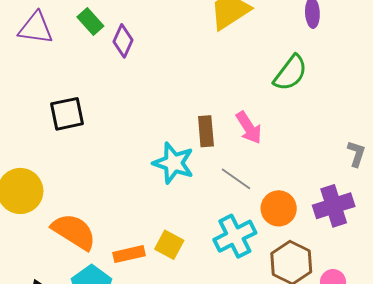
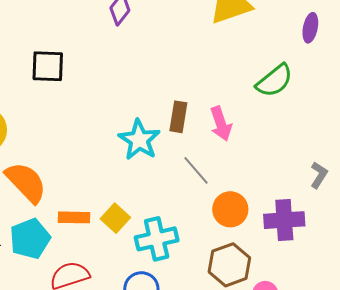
cyan cross: (235, 236) -> (157, 239), moved

